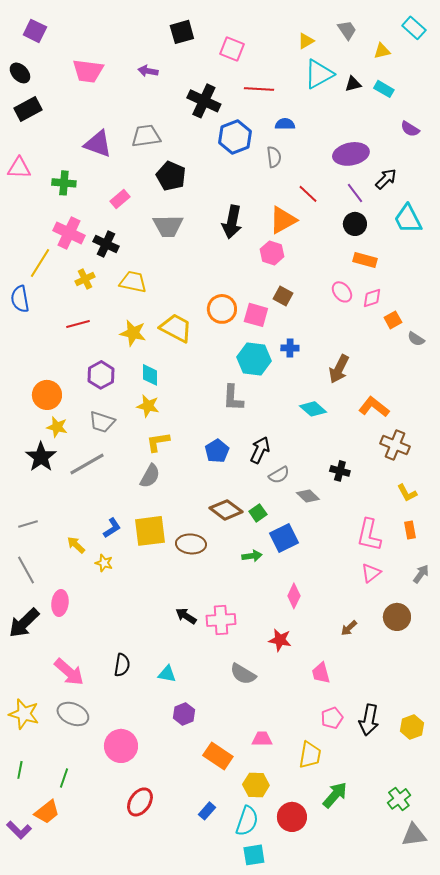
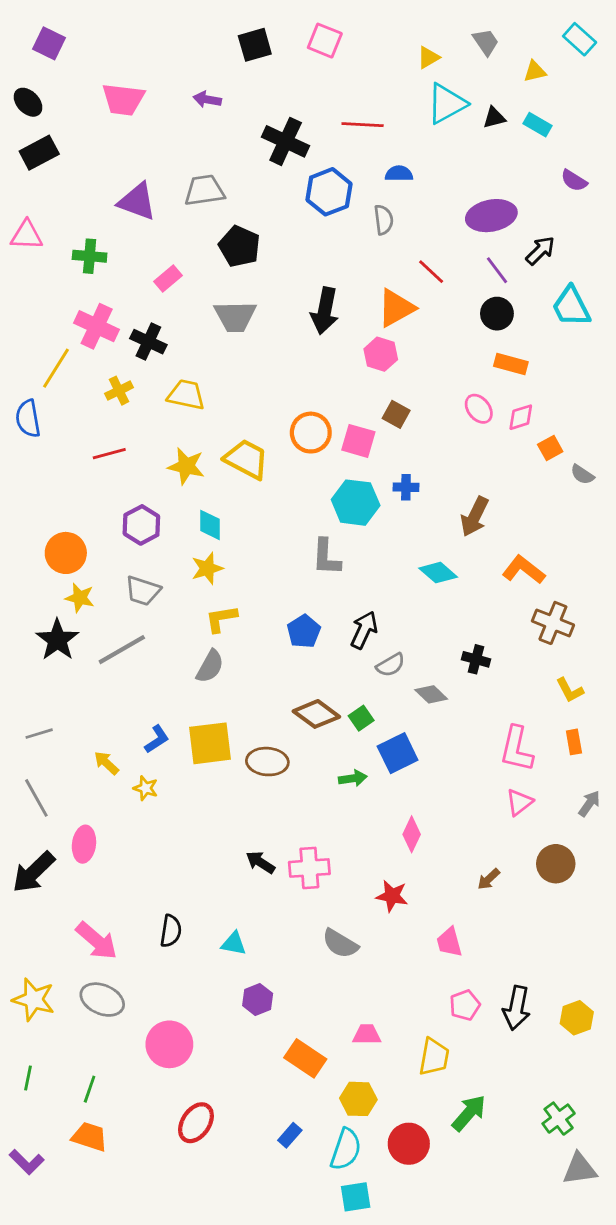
pink square: (232, 49) -> (325, 41), moved
yellow star: (148, 406) -> (207, 568), turned -30
orange trapezoid: (47, 812) -> (90, 1137), moved, turned -124

